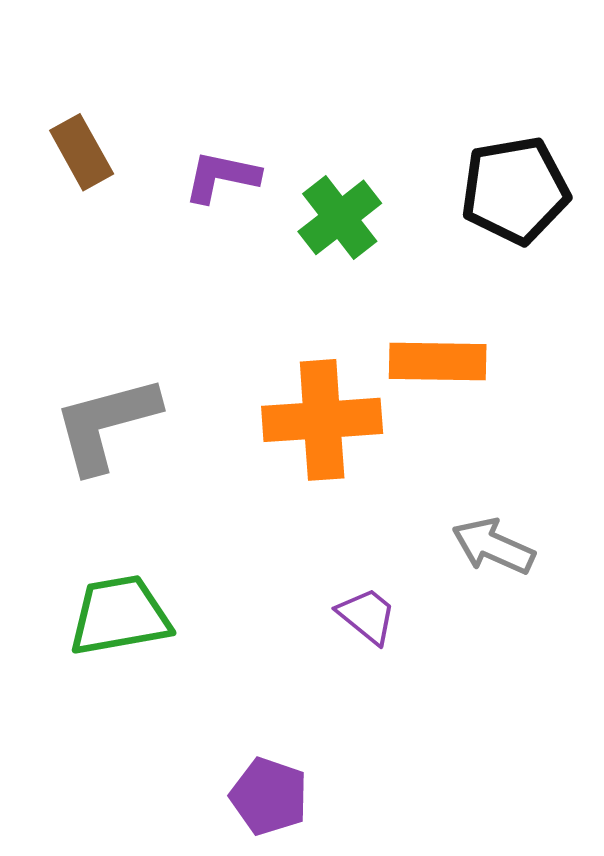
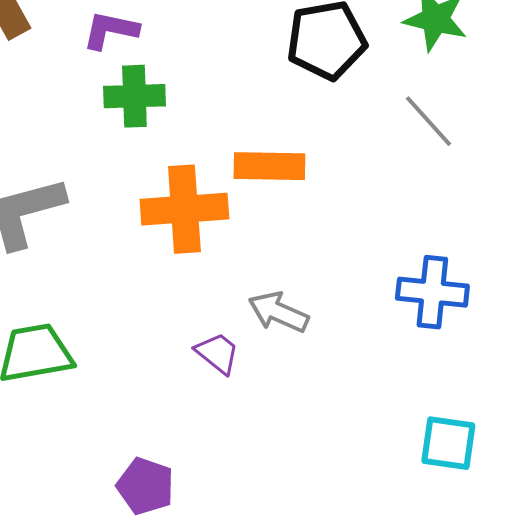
green cross: (340, 217) -> (134, 96), moved, turned 36
gray arrow: (493, 546) -> (278, 312), moved

